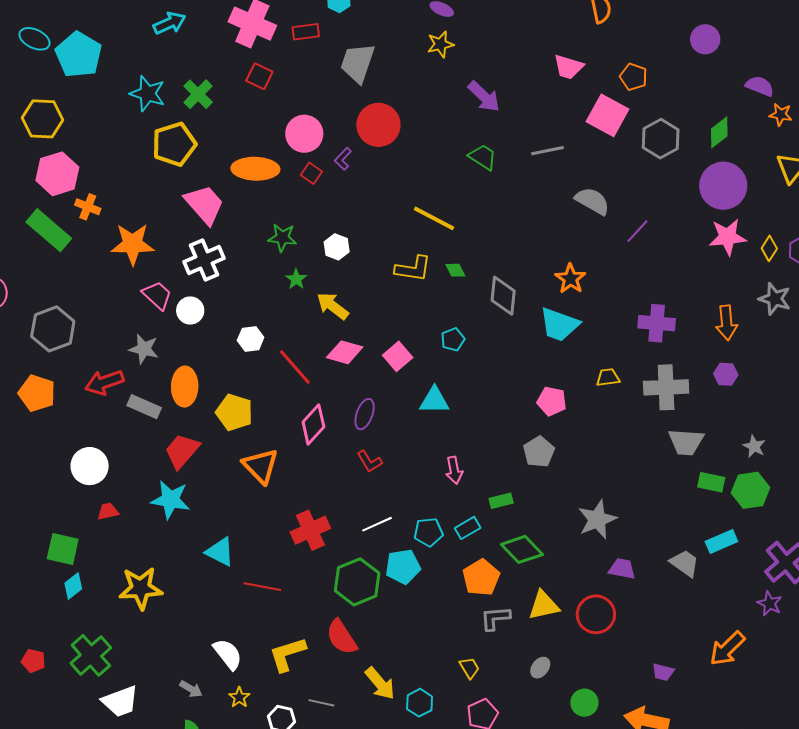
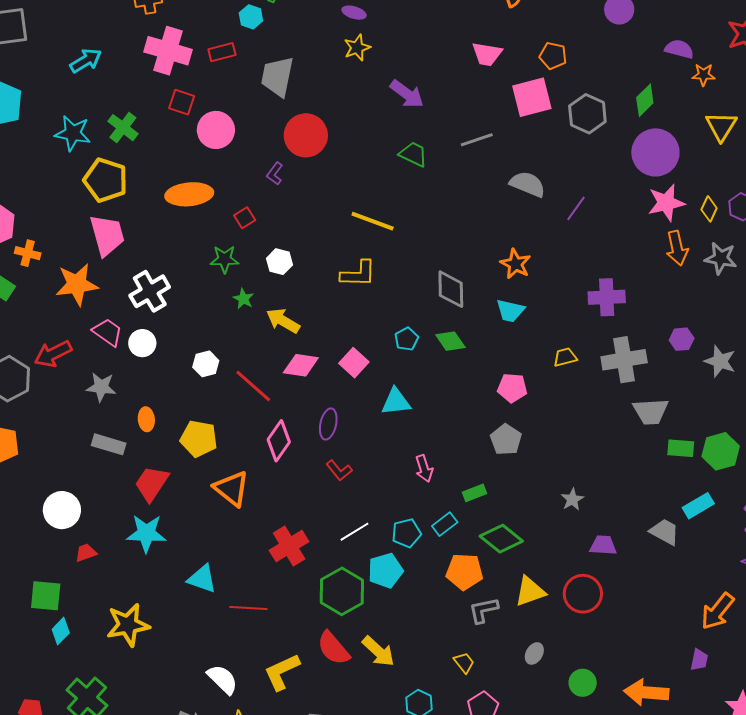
pink square: (608, 115) -> (532, 97), turned -36
pink circle: (304, 134) -> (216, 130), moved
yellow pentagon: (174, 144) -> (106, 180), turned -30
red square: (311, 173) -> (245, 218), moved, turned 30
pink trapezoid: (204, 204) -> (107, 235), moved, turned 33
green diamond: (455, 270) -> (450, 341), moved, size x1.4
orange arrow: (727, 323) -> (677, 248), moved
cyan trapezoid: (559, 324) -> (510, 311), size x0.7
red arrow: (104, 382) -> (53, 354), moved
orange ellipse: (185, 387) -> (146, 419), size x0.6
gray star: (754, 446) -> (720, 361), moved, size x1.4
gray star: (597, 519) -> (572, 499), size x0.6
orange pentagon: (481, 578) -> (464, 572), turned -30
purple trapezoid: (663, 672) -> (699, 660), moved, turned -85
yellow arrow: (380, 683) -> (378, 651), moved

